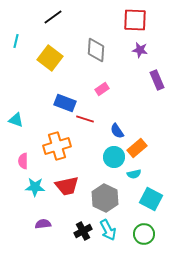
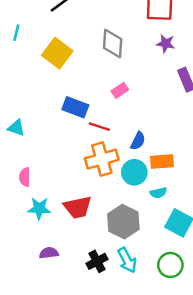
blue semicircle: (117, 131) -> (138, 141), turned -119
orange cross: (57, 146) -> (102, 159), moved
orange rectangle: (137, 148) -> (162, 161), turned 36

